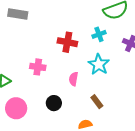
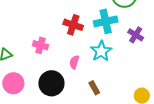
cyan cross: (99, 34) -> (106, 21), size x1.6
black circle: (54, 103) -> (51, 83), size x1.6

